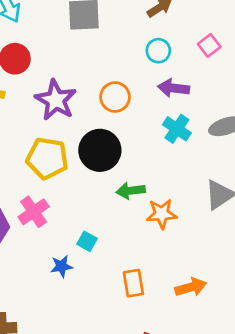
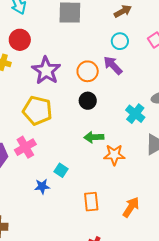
purple arrow: (173, 88) -> (113, 65), moved, turned 35
cyan cross: (177, 129) -> (135, 114), moved
black circle: (100, 150) -> (88, 101), moved, size x0.6
orange arrow: (191, 287) -> (131, 207), turned -45

